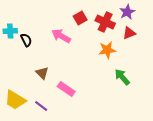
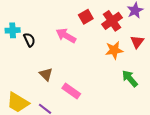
red cross: (105, 22) -> (112, 21), turned 30
red triangle: (129, 33) -> (137, 42), moved, turned -32

